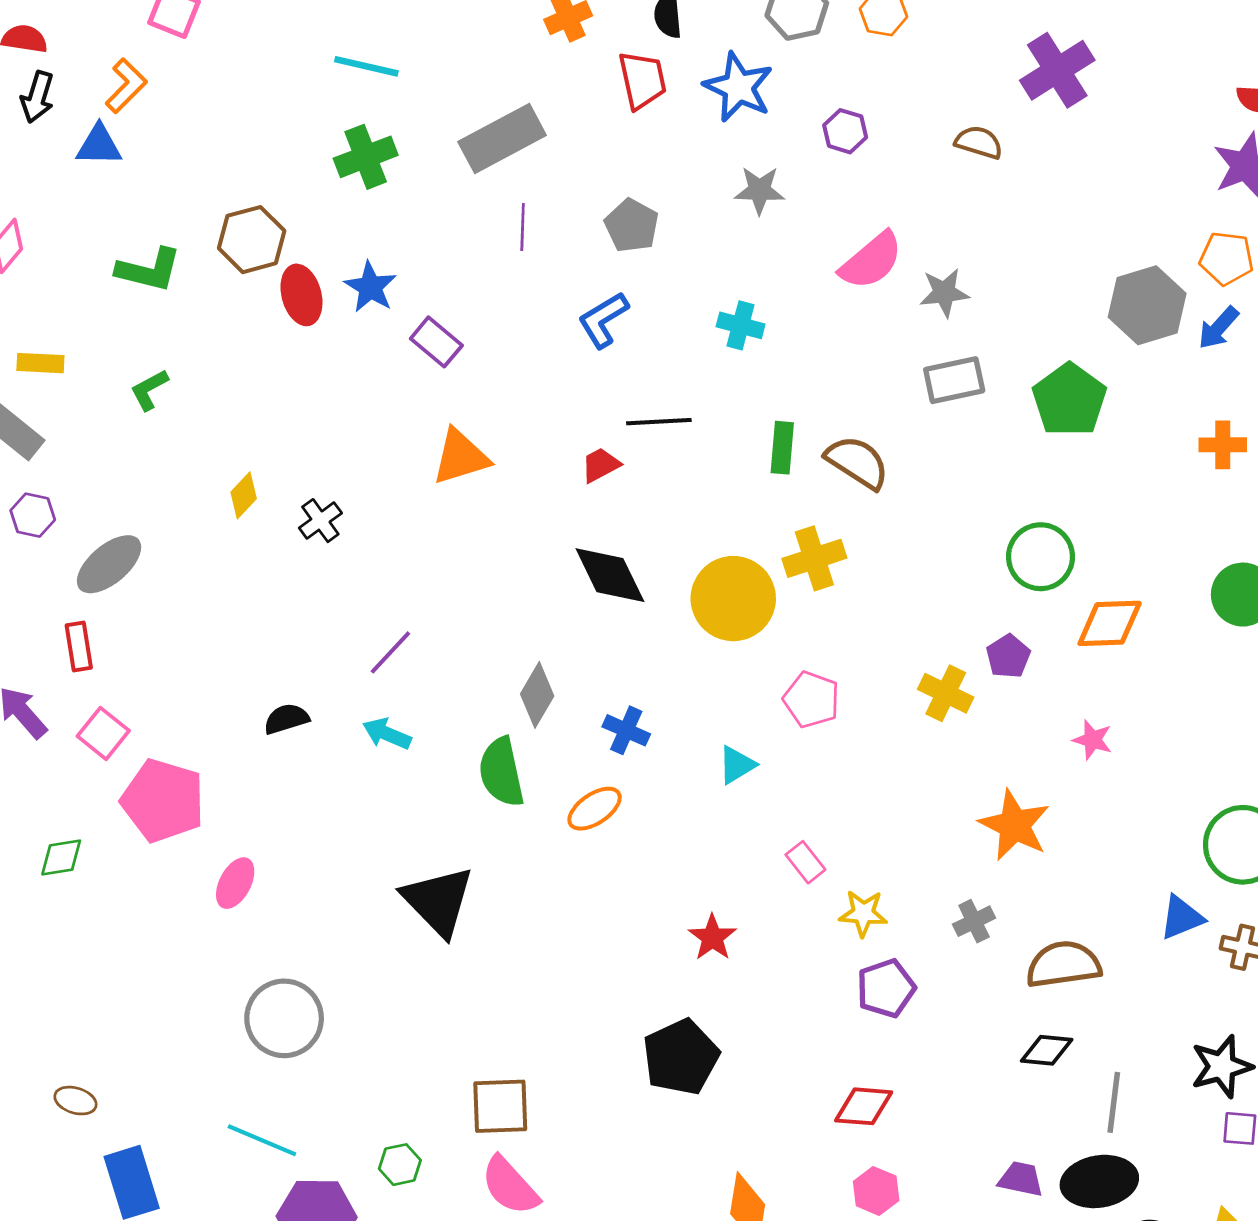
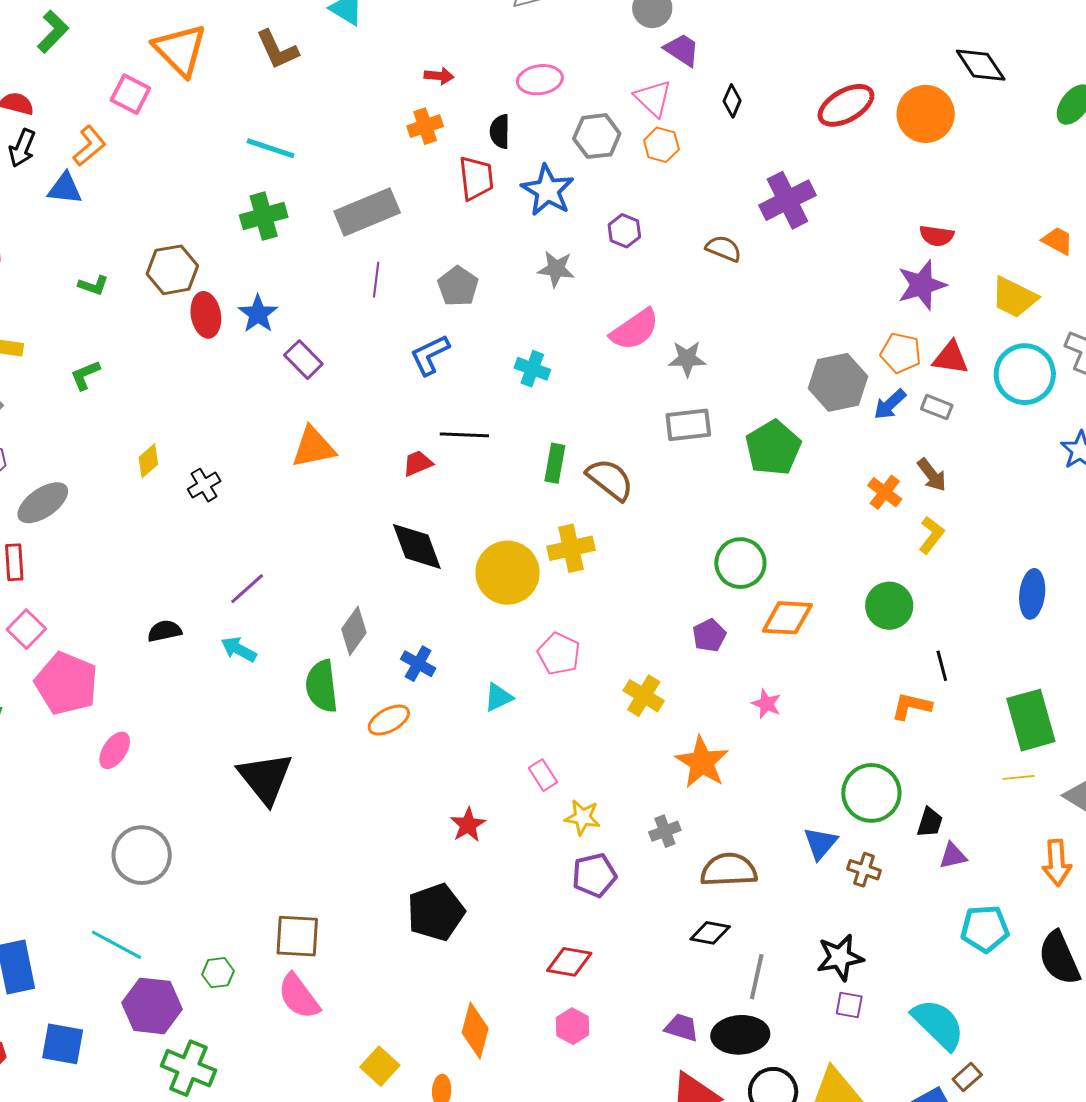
green L-shape: (149, 270) -> (93, 285), size x0.6
orange cross: (1223, 445) -> (885, 492), turned 32
yellow cross: (946, 693) -> (644, 696), moved
blue triangle: (1182, 918) -> (820, 843), turned -33

